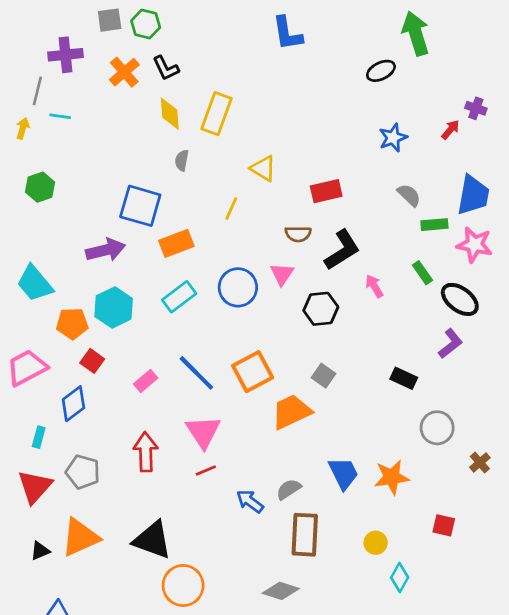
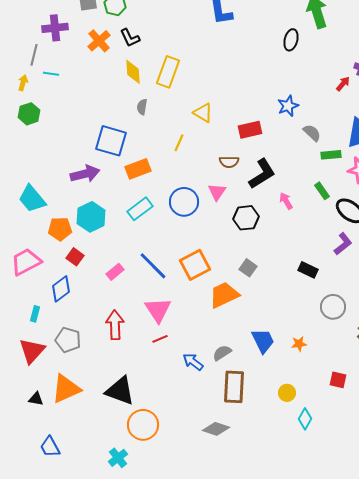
black ellipse: (381, 71) -> (291, 40), turned -50
blue star: (393, 138) -> (288, 106), moved
green hexagon: (40, 187) -> (29, 114), moved
orange star: (392, 477) -> (299, 344), size x0.6
black triangle: (40, 551) -> (36, 399), turned 35

